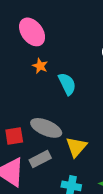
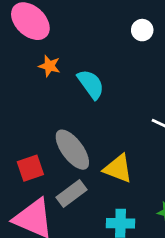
gray ellipse: (46, 128) -> (72, 150), turned 40
yellow triangle: (76, 147) -> (118, 169), turned -40

